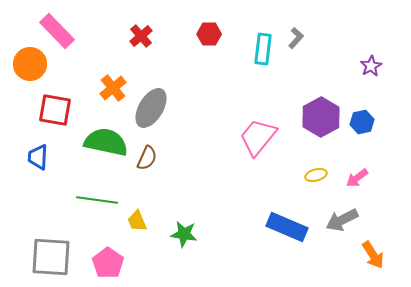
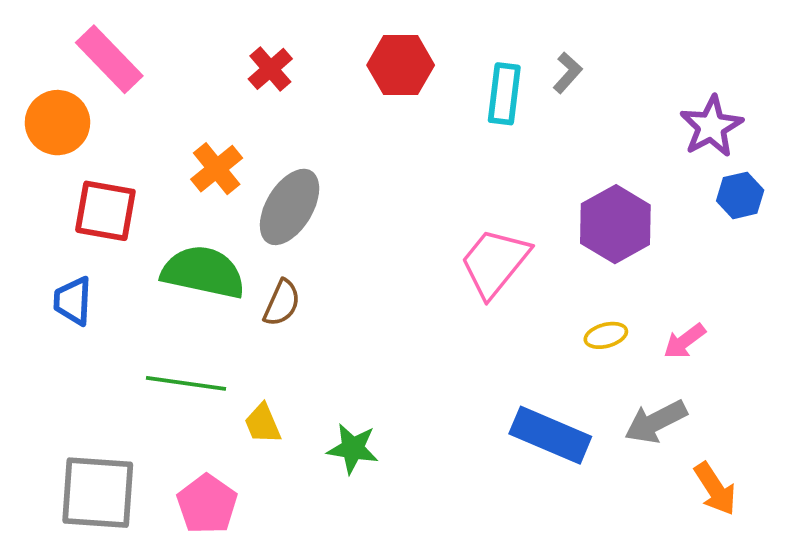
red hexagon: (209, 34) -> (401, 65), size x1.4
purple star: (371, 66) -> (711, 126), size x1.5
blue hexagon: (362, 122) -> (740, 195), moved

